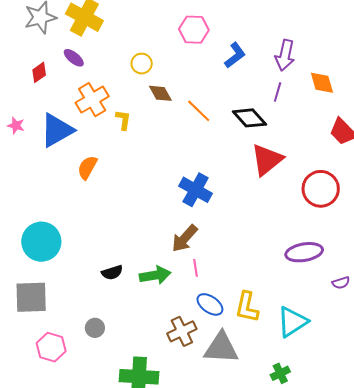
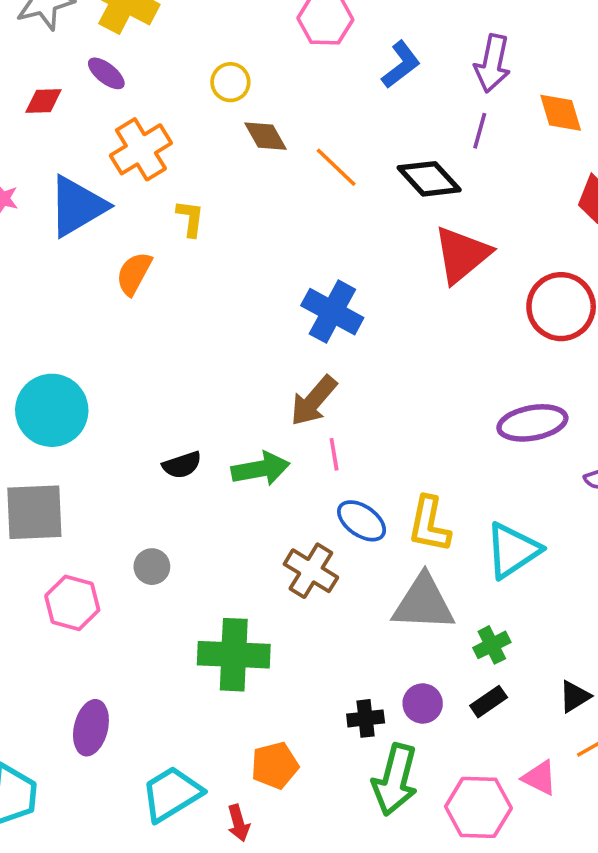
red diamond: (39, 72) -> (43, 101), turned 35
yellow L-shape: (123, 120) -> (190, 218), moved
brown cross: (182, 331) -> (311, 571), turned -32
gray triangle: (221, 348) -> (423, 603), moved

